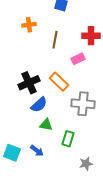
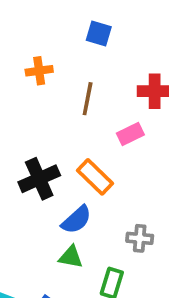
gray cross: (83, 104) -> (140, 238), moved, size x0.6
blue semicircle: (39, 105) -> (76, 220), moved

